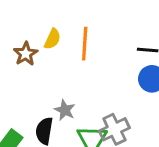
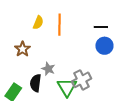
brown star: (26, 54) -> (22, 49), moved

